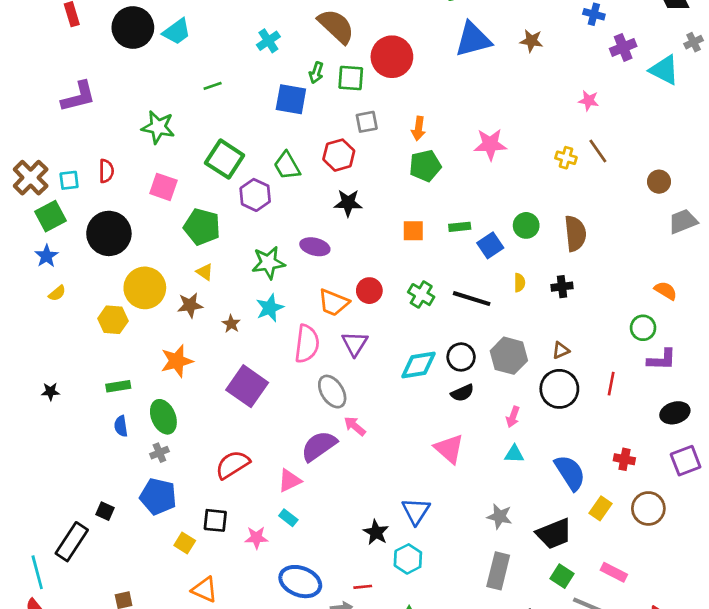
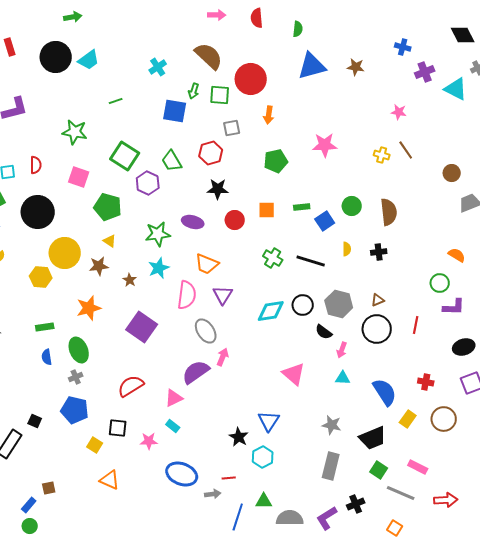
orange arrow: (419, 128) -> (269, 115), moved
red circle: (369, 291) -> (235, 220), moved
black semicircle: (462, 393) -> (324, 332), moved, turned 60
pink arrow: (355, 426) -> (223, 357), turned 72

